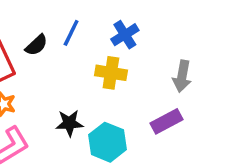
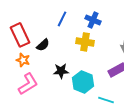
blue cross: (125, 35) -> (93, 20), turned -35
black semicircle: (36, 45) -> (43, 45), moved

